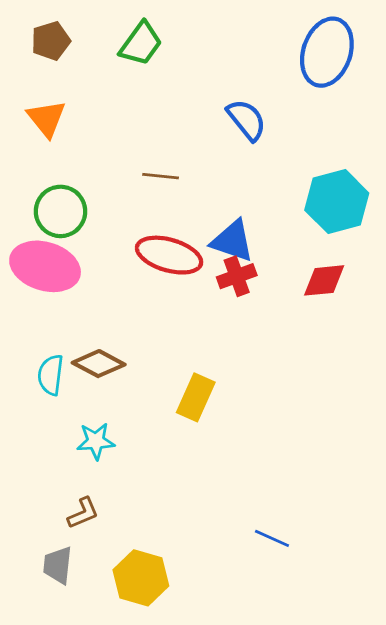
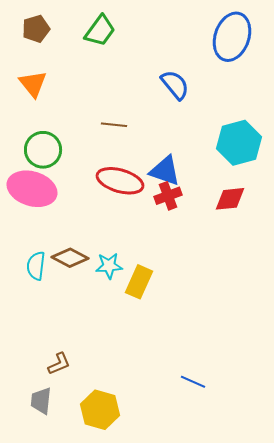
cyan star: (96, 441) -> (109, 266), moved

